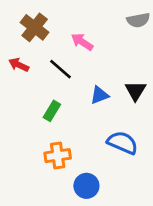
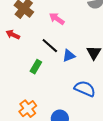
black line: (61, 69) -> (50, 46), moved
orange cross: (58, 156) -> (28, 109), moved, turned -30

